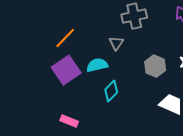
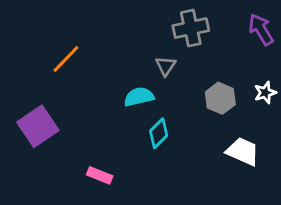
orange line: (65, 38) -> (66, 59), moved
purple square: (66, 70) -> (38, 126), moved

